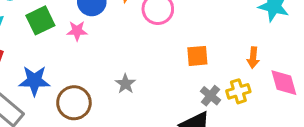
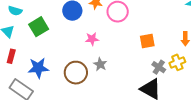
pink star: (77, 31) -> (92, 39), moved
brown circle: (74, 103) -> (76, 73), moved

